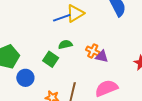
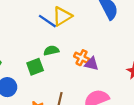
blue line: (62, 18) -> (47, 21), turned 54
green square: (51, 59) -> (35, 67), turned 35

